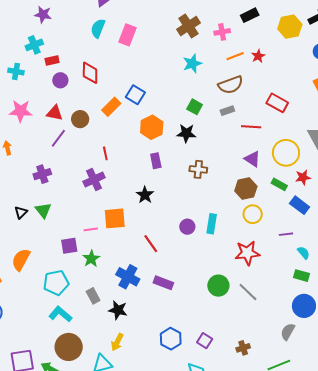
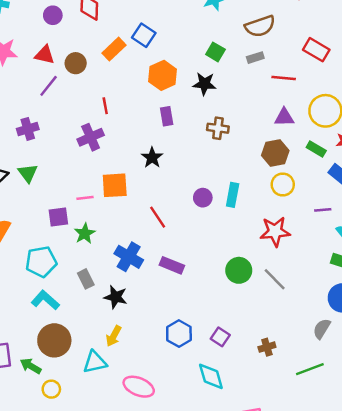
purple triangle: (252, 159) -> (284, 117), turned -36

